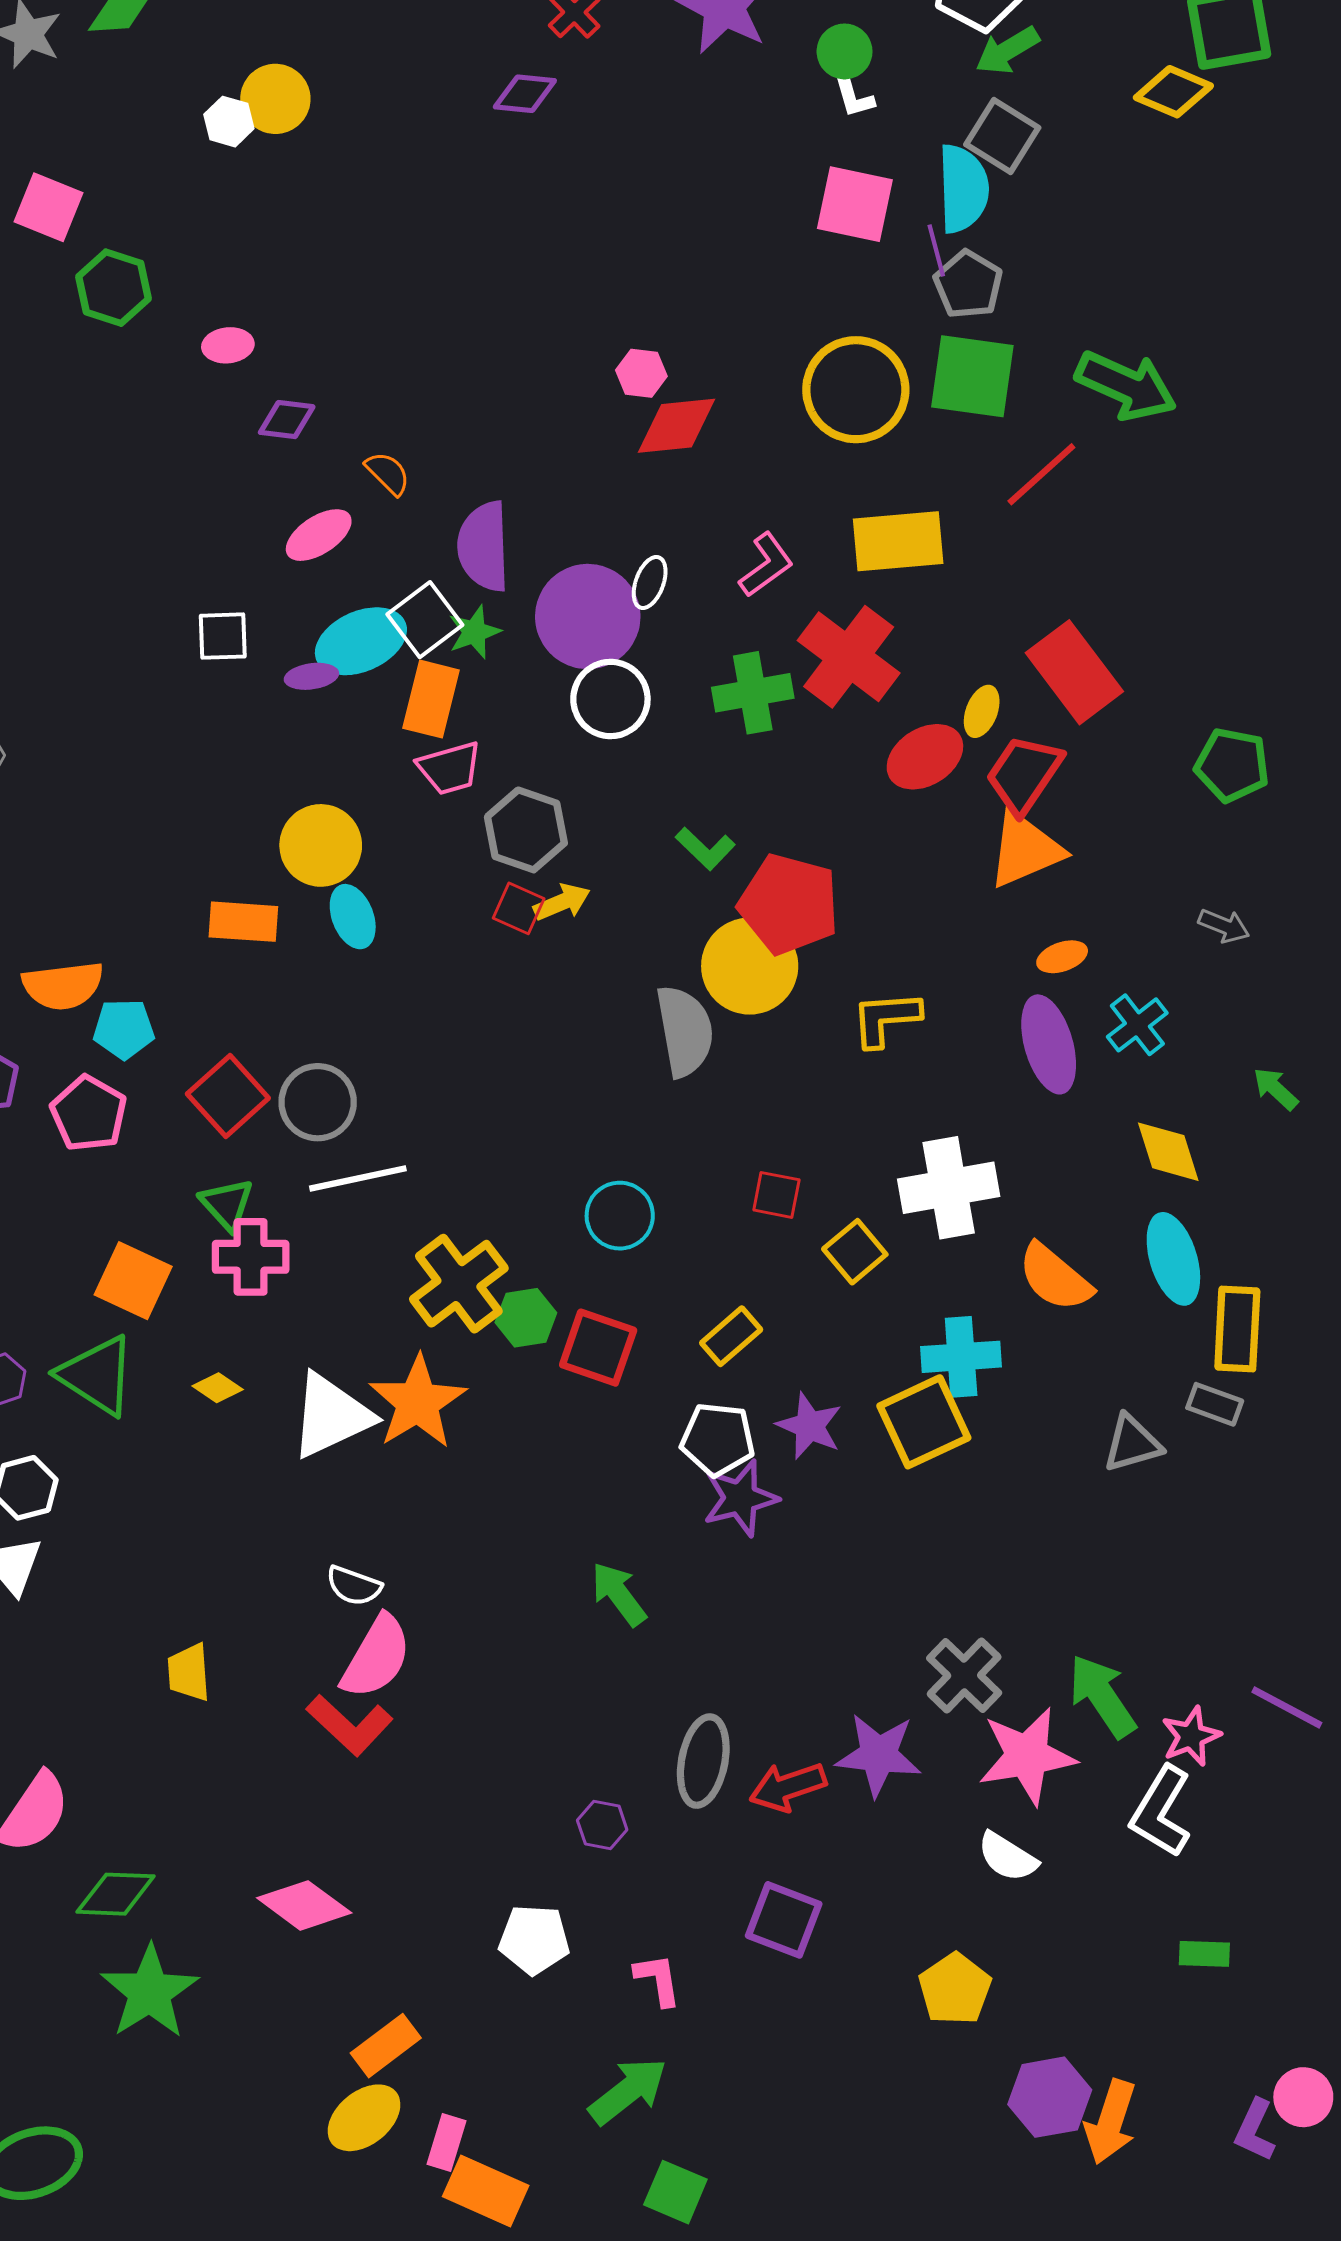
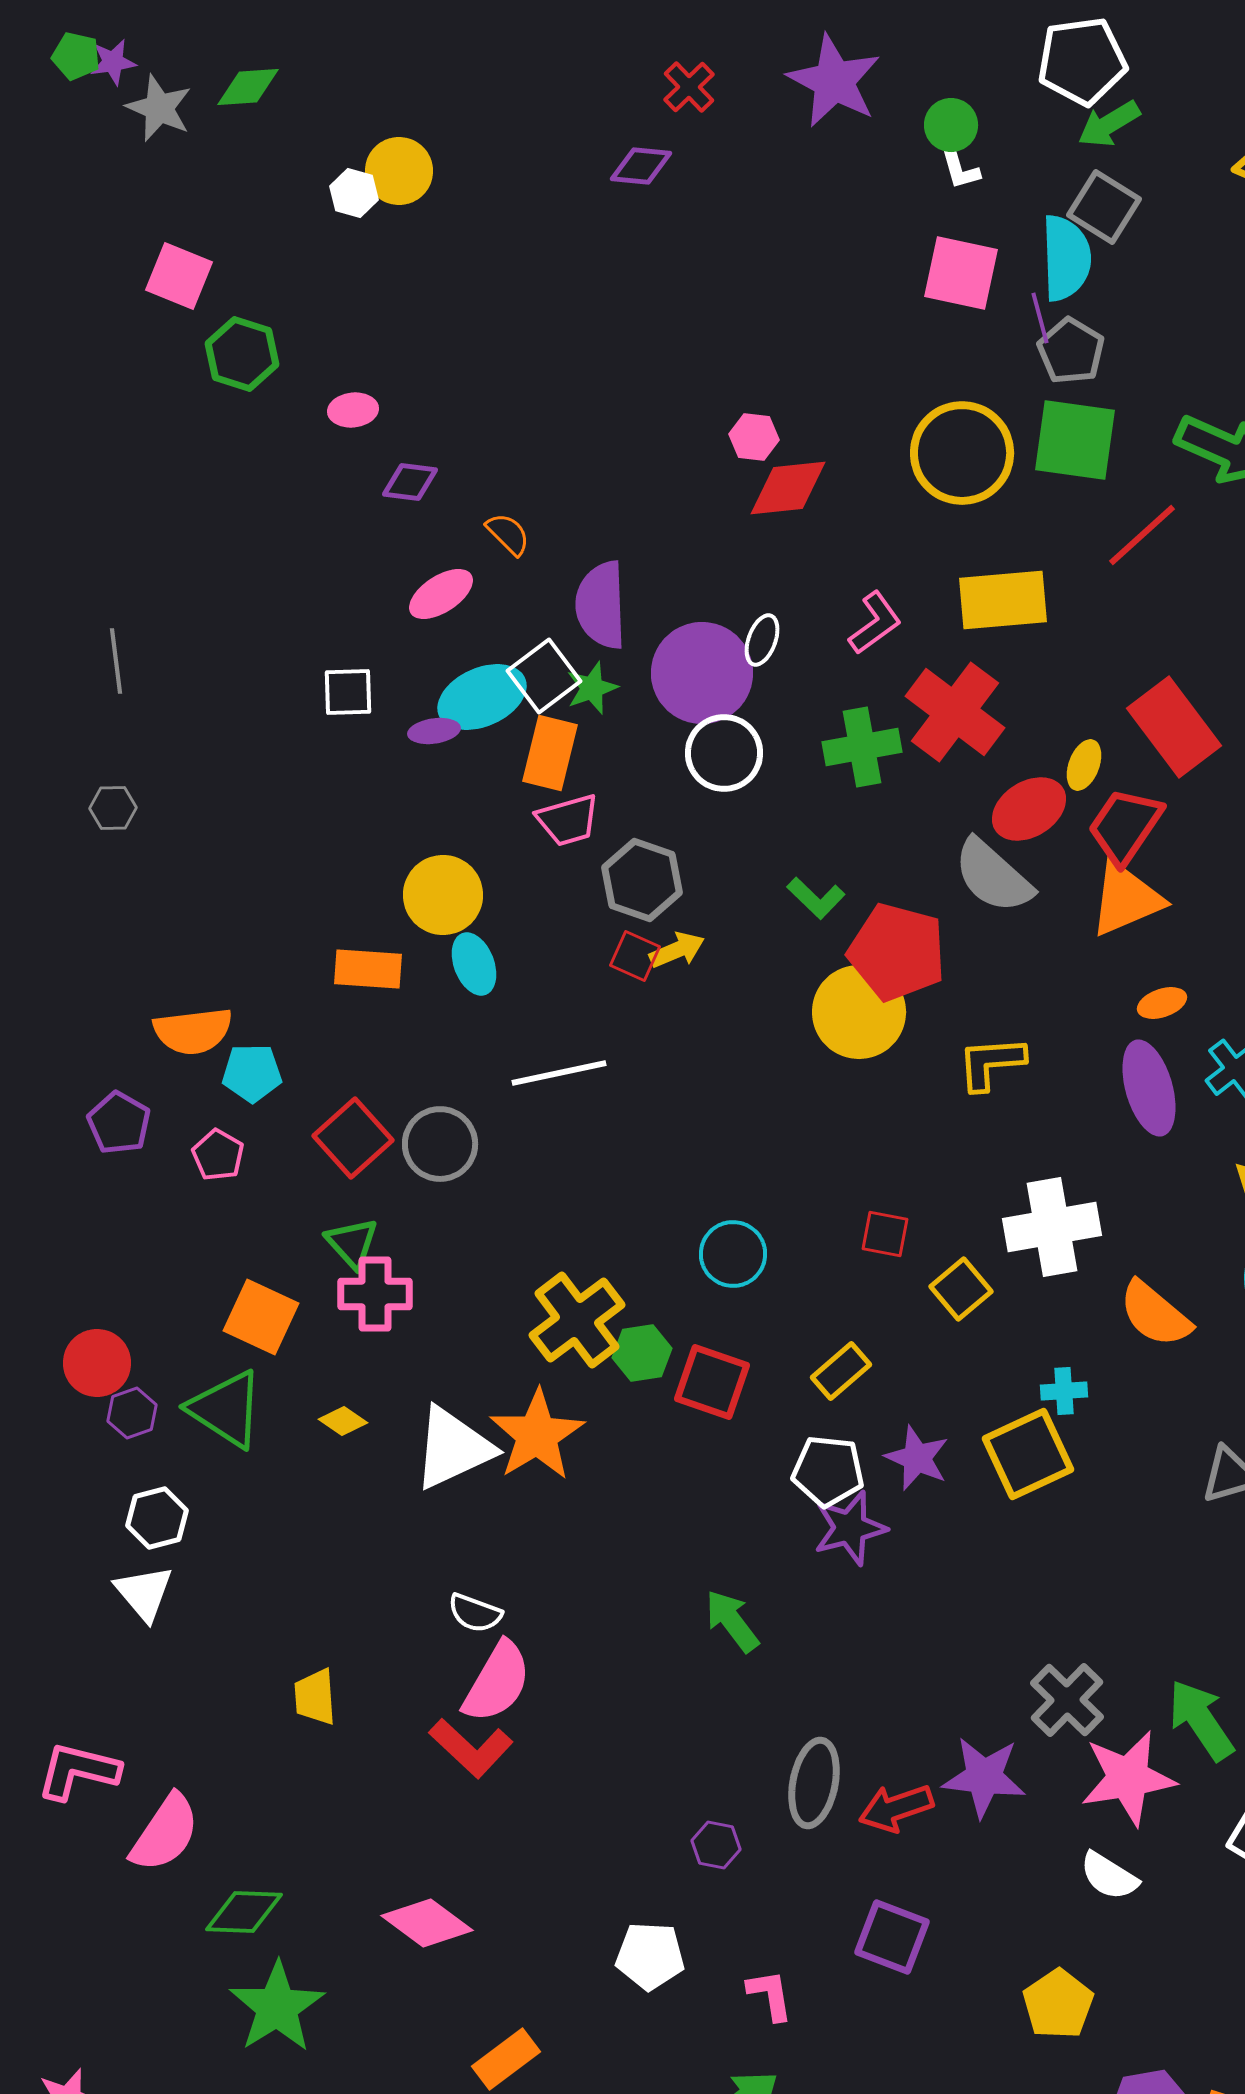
gray semicircle: (685, 1031) -> (993, 876), moved, turned 142
pink pentagon: (89, 1114) -> (218, 1155), size x0.7
white line: (358, 1178) -> (559, 1073), moved
cyan cross: (961, 1357) -> (1064, 1391), size x0.6

